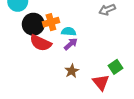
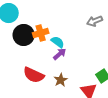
cyan semicircle: (69, 31) -> (58, 42), turned 32
red semicircle: (41, 43) -> (34, 75), moved

